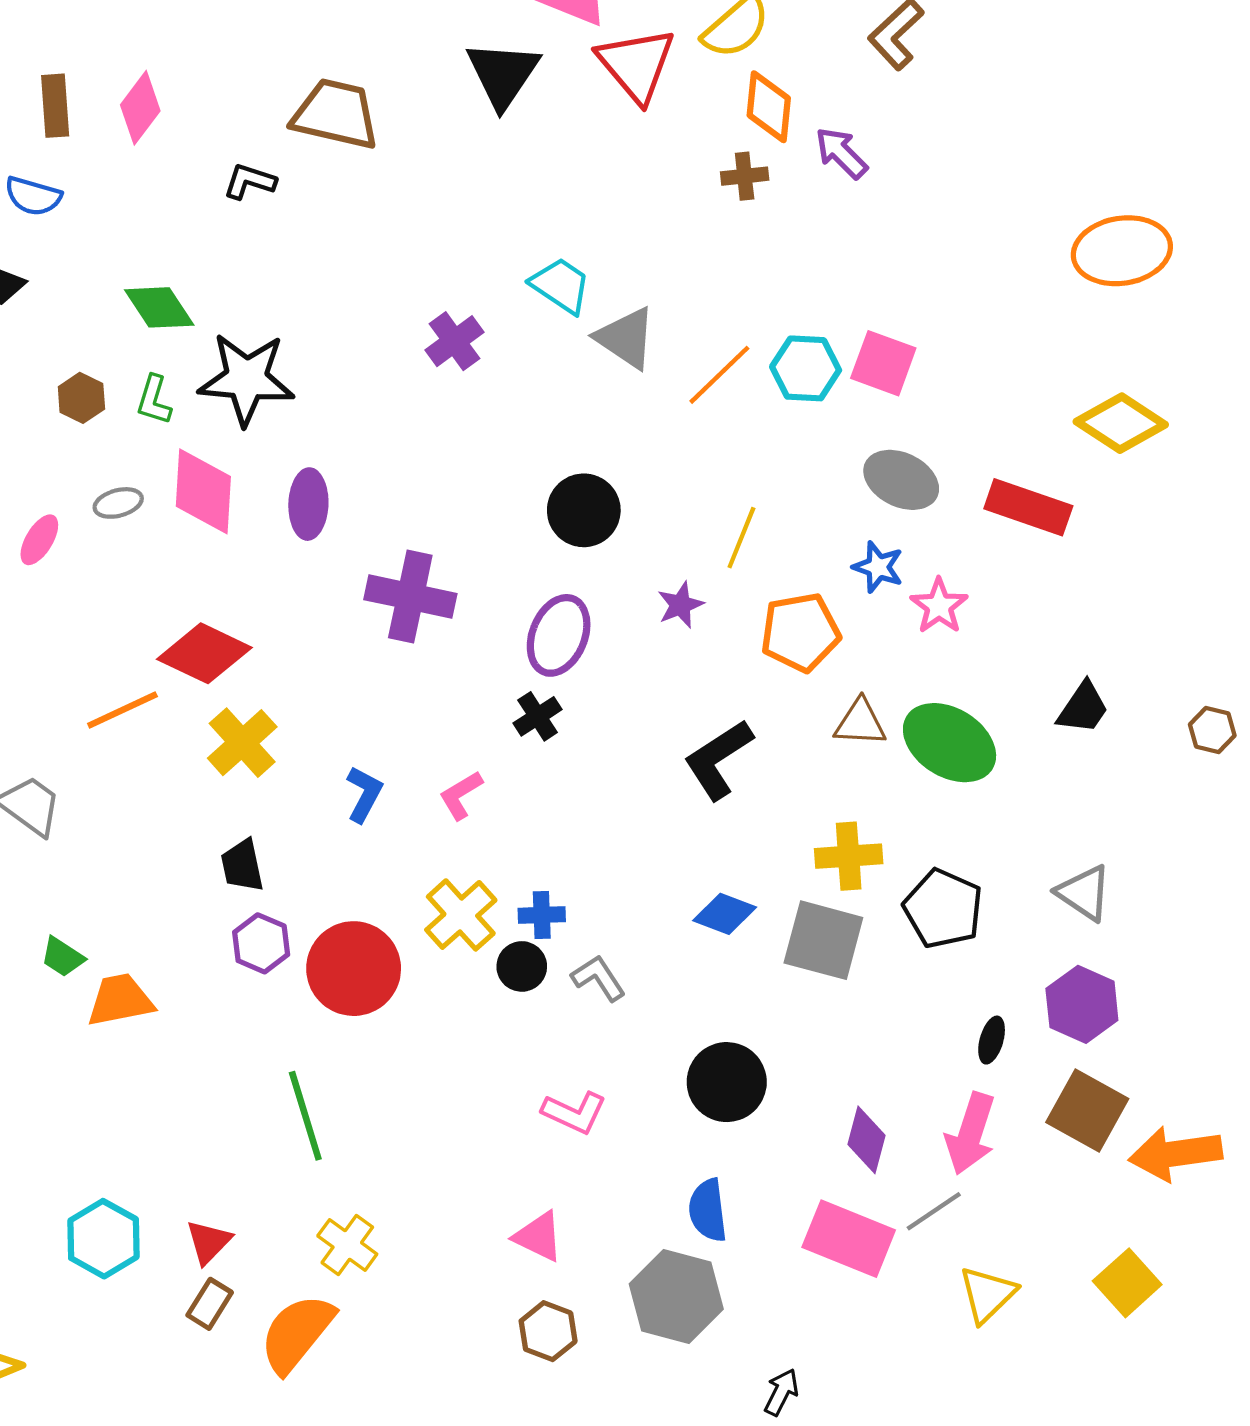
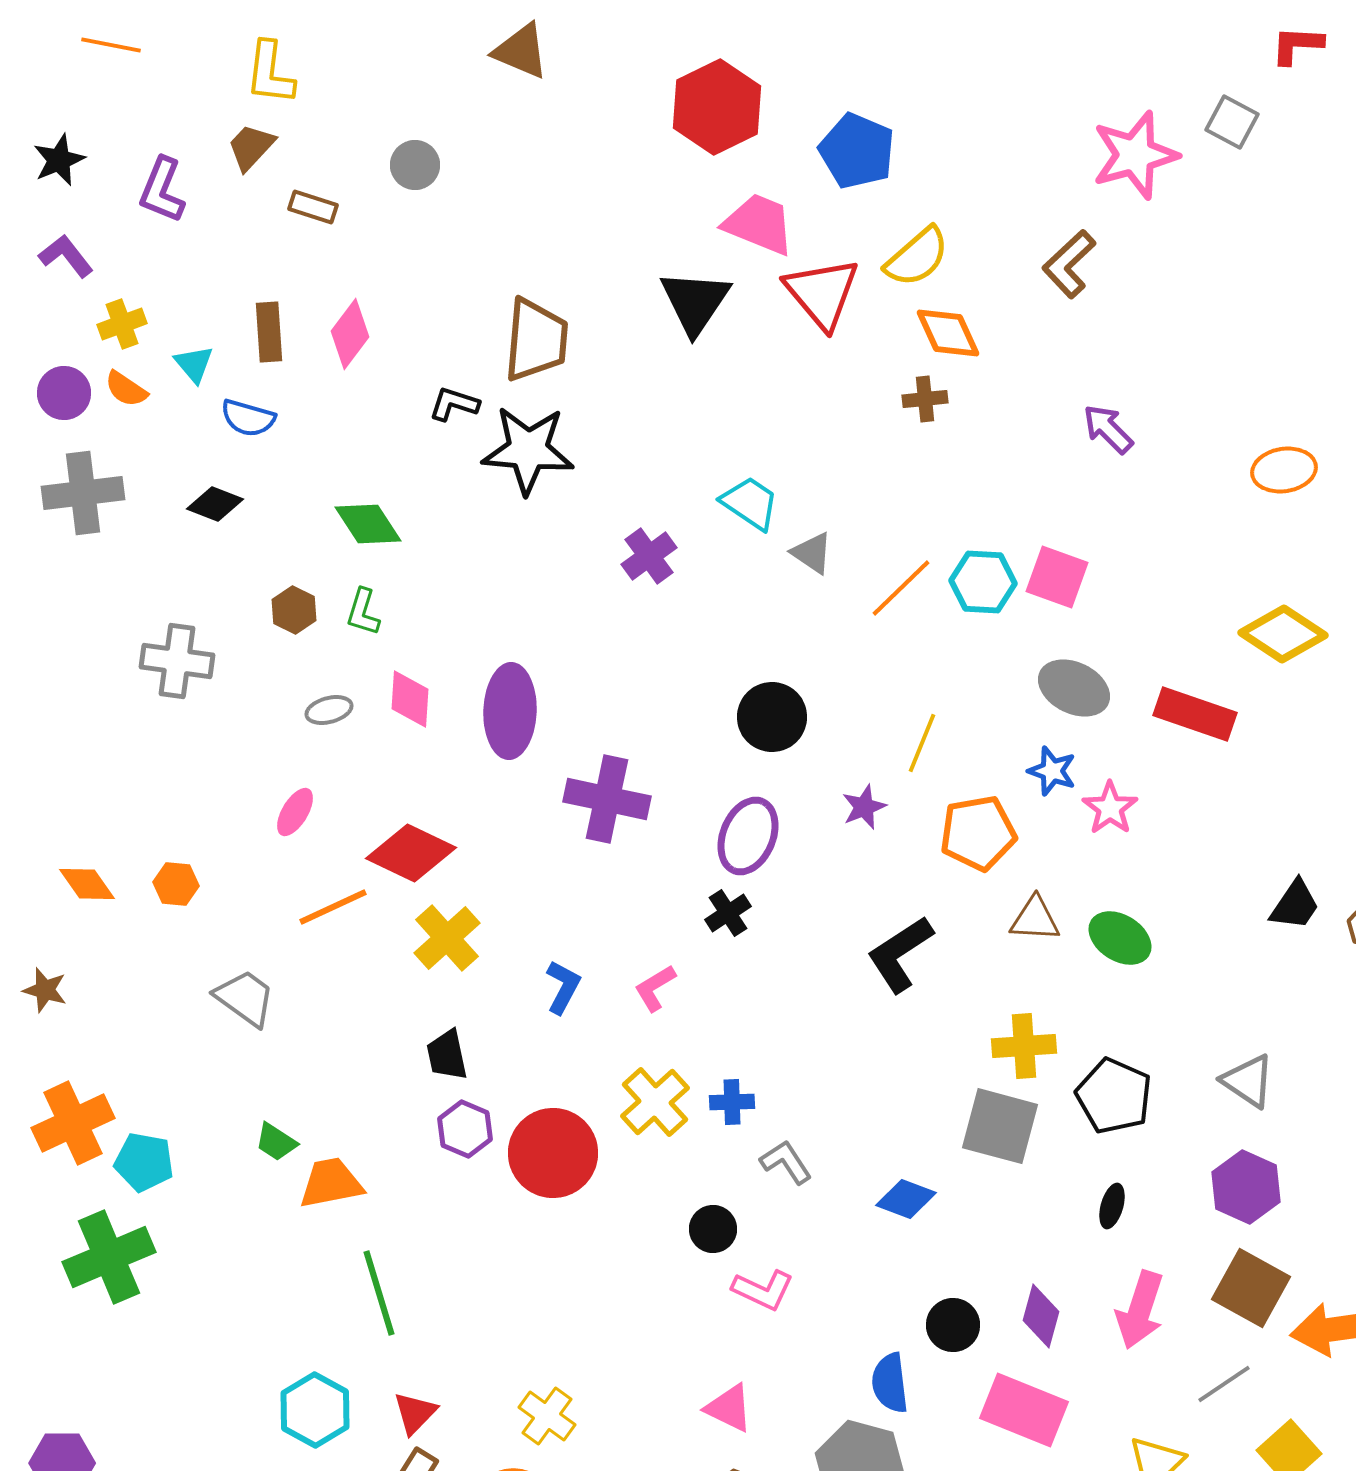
orange diamond: (769, 107) -> (948, 333), turned -30
brown trapezoid: (336, 114) -> (536, 340), turned 82
purple arrow: (841, 153) -> (1108, 429), moved
orange ellipse: (1122, 251) -> (1284, 470), size x0.7
gray triangle: (626, 338) -> (812, 553), size x0.7
black star: (246, 379) -> (528, 450), moved
pink diamond: (203, 491) -> (410, 699), size x0.7
purple ellipse: (308, 504) -> (510, 711), size x1.4
pink ellipse: (39, 540) -> (295, 812), moved
black trapezoid: (1083, 708) -> (1295, 905), moved
green ellipse: (950, 743) -> (1120, 938), size x0.7
blue diamond: (725, 914) -> (906, 1199), moved
black circle: (522, 966) -> (713, 1229), moved
black ellipse: (992, 1040) -> (1112, 1206), moved
black circle: (727, 1082) -> (953, 1325), moved, size x0.7
green line: (305, 1116) -> (379, 1293), moved
gray line: (934, 1211) -> (1224, 1384), moved

